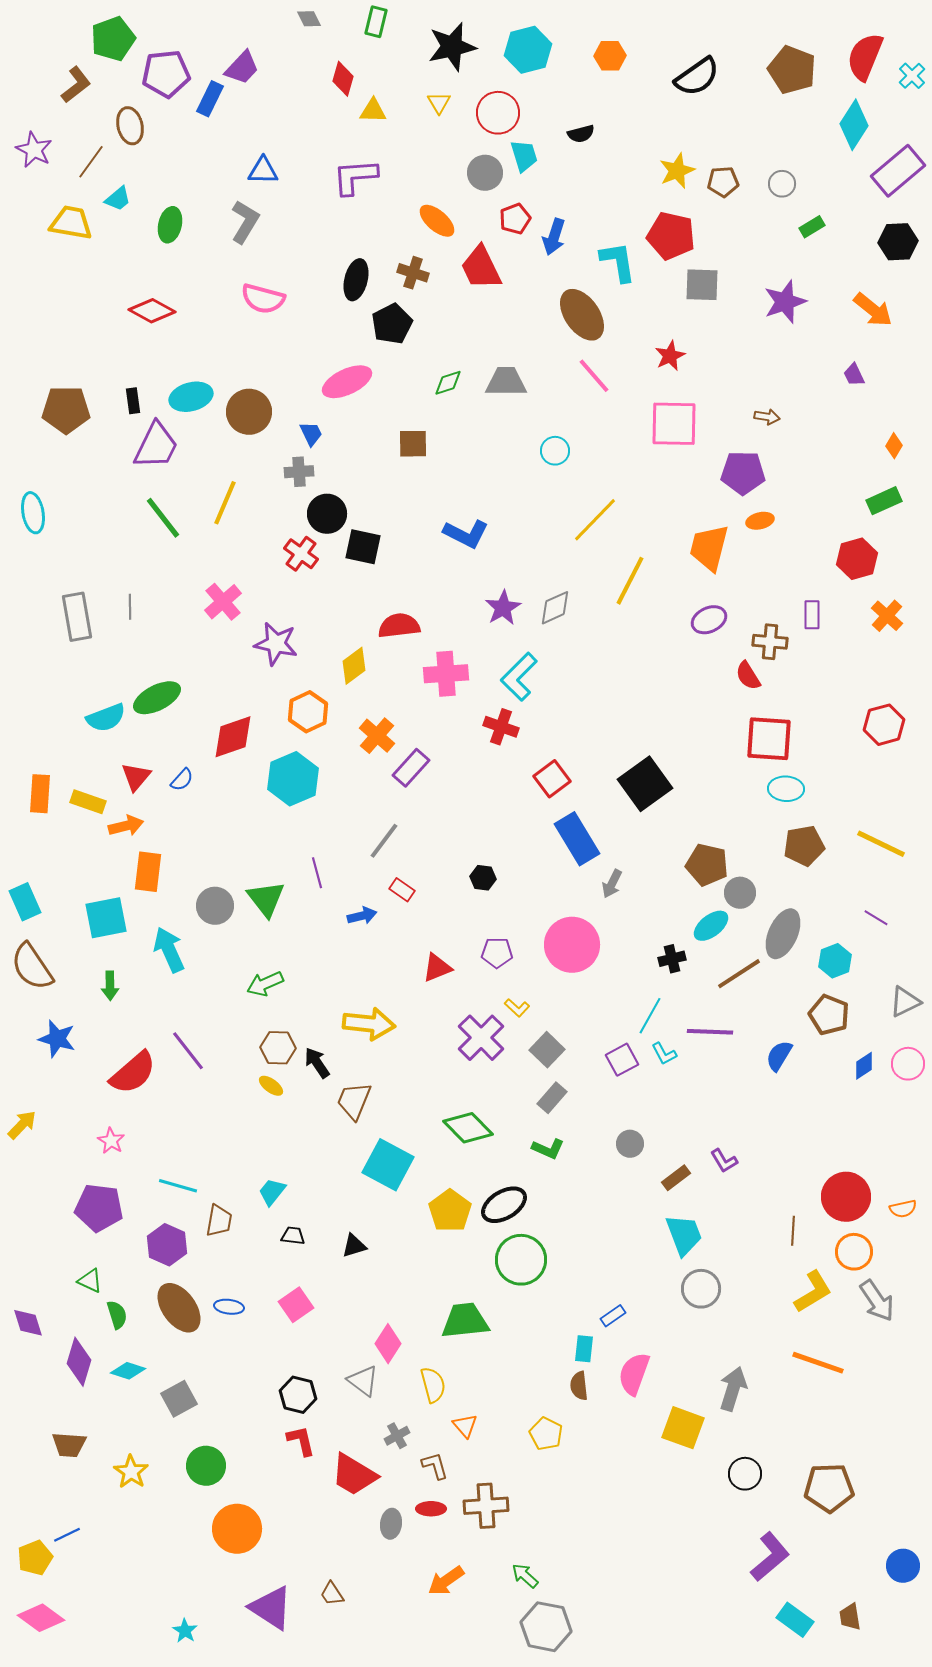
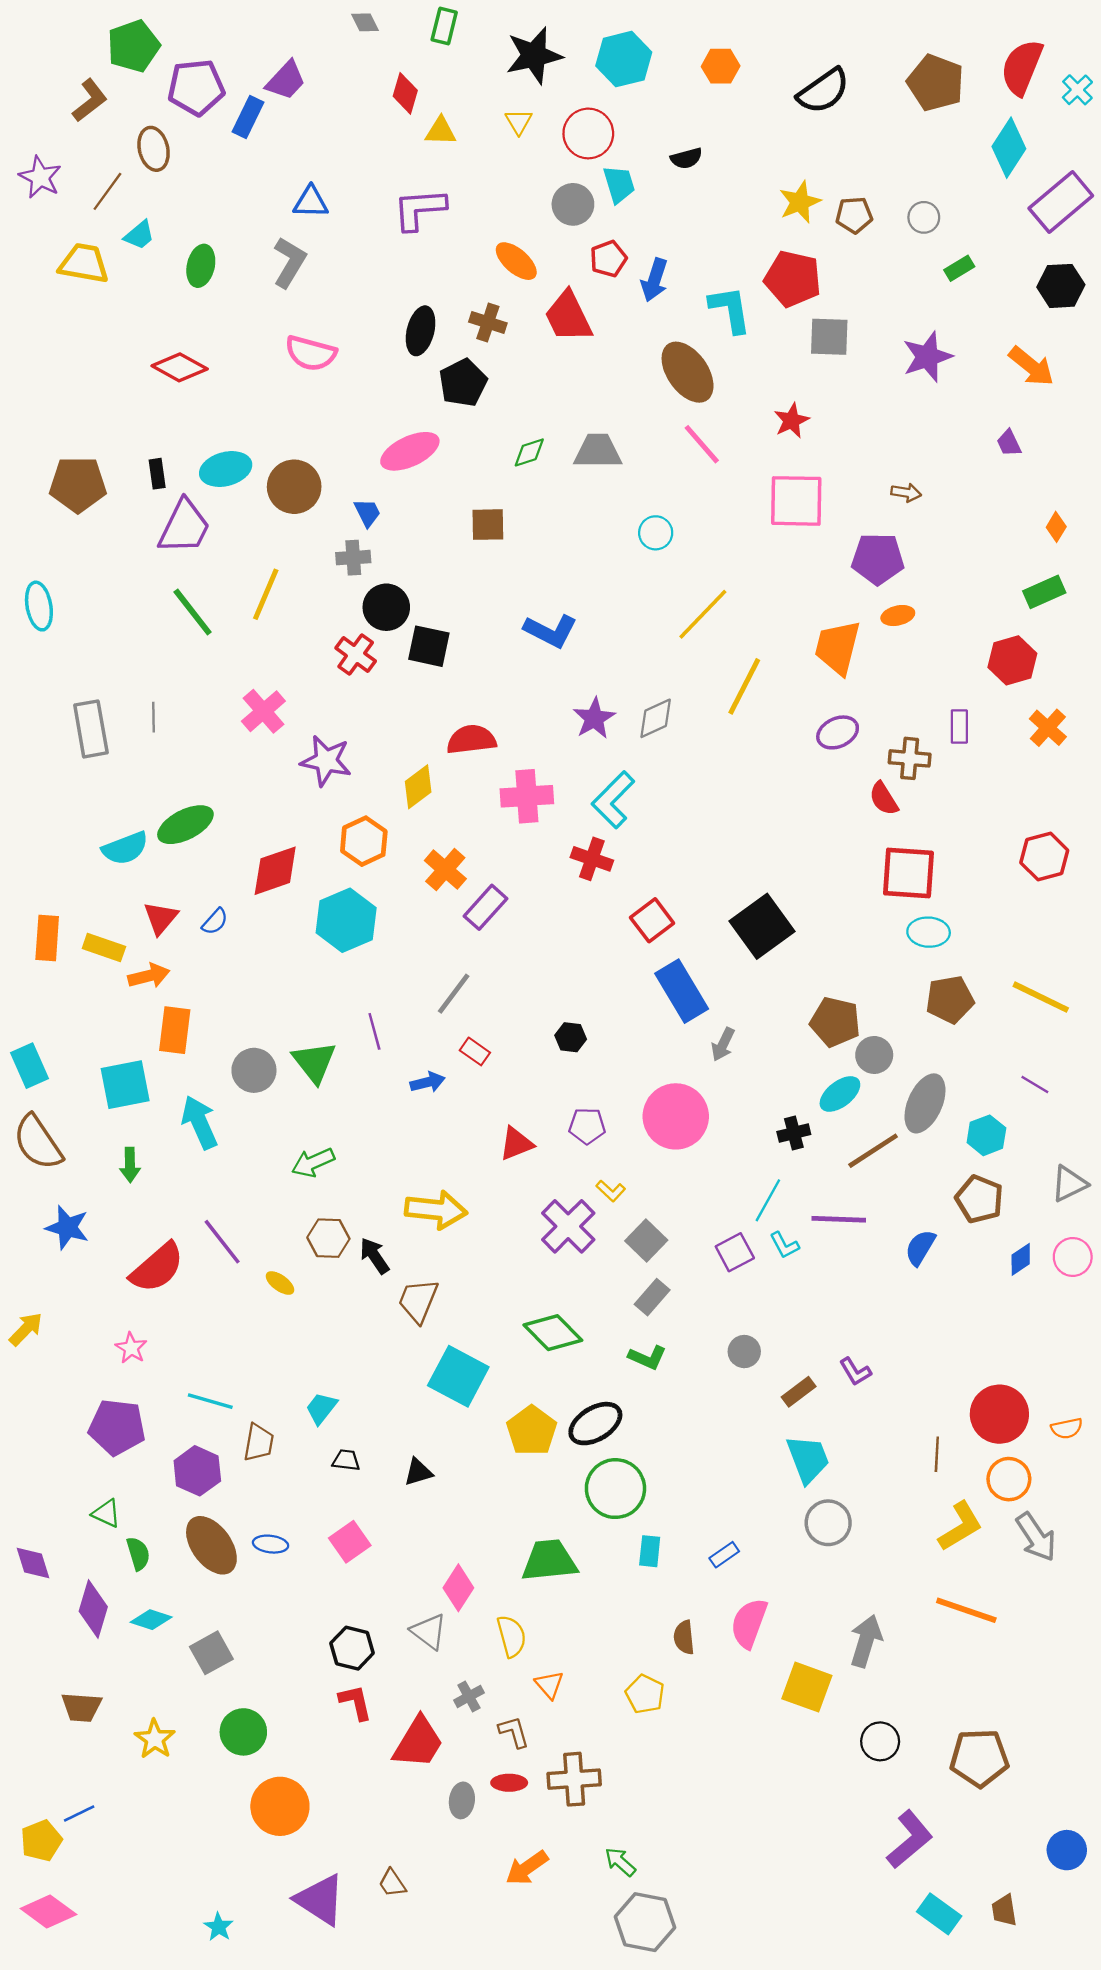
yellow ellipse: (271, 1086) -> (280, 1283), moved
cyan rectangle: (584, 1349) -> (650, 1551), moved
red trapezoid: (354, 1475) -> (418, 1743), turned -90

